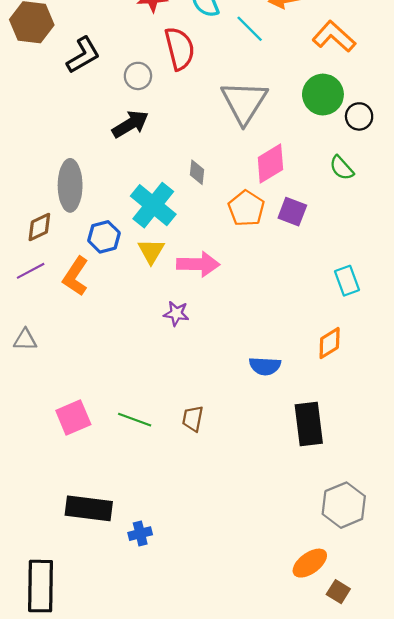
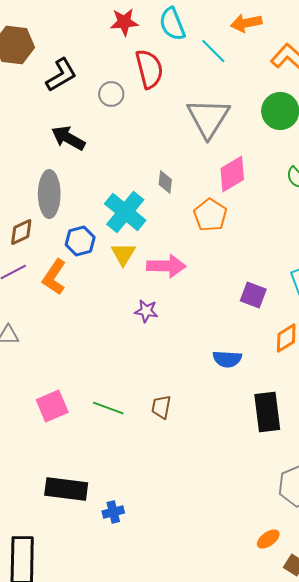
black arrow: (130, 124) -> (68, 138), moved, turned -120
purple square: (292, 212) -> (253, 295), moved
orange ellipse: (310, 563) -> (268, 539), size x0.7

